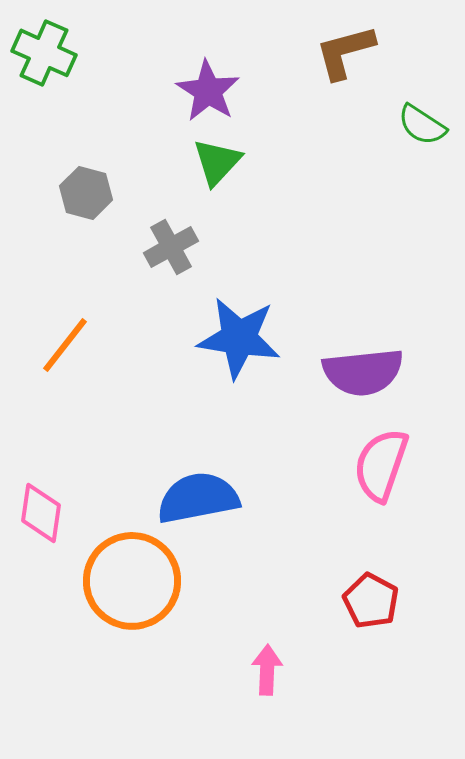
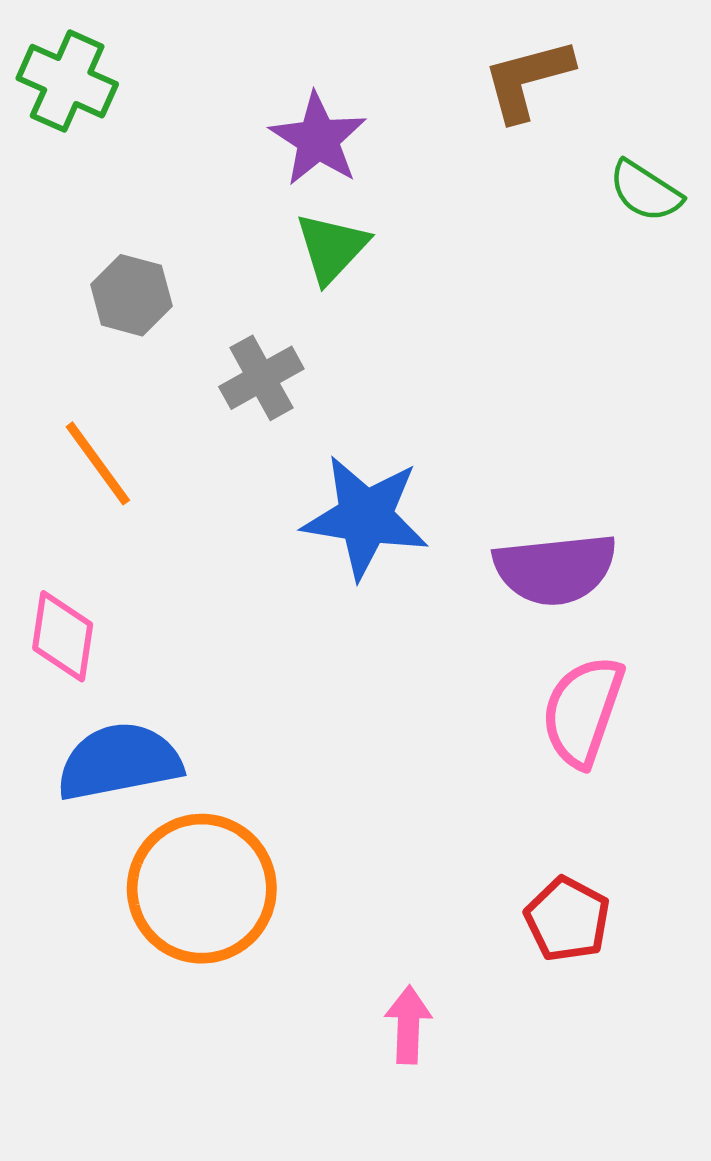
orange line: (65, 345) -> (98, 463), moved, turned -74
blue semicircle: (198, 498) -> (119, 762), moved
pink diamond: (41, 513) -> (63, 636), moved

